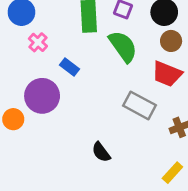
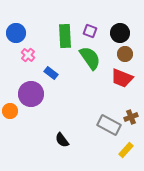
gray rectangle: (139, 105) -> (109, 125), moved
black semicircle: (101, 152) -> (62, 140), moved

